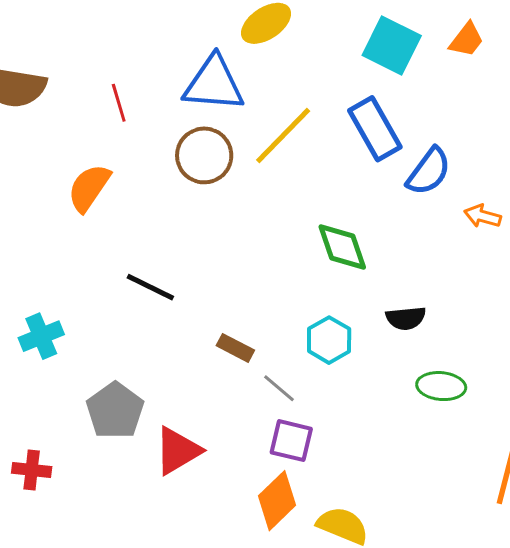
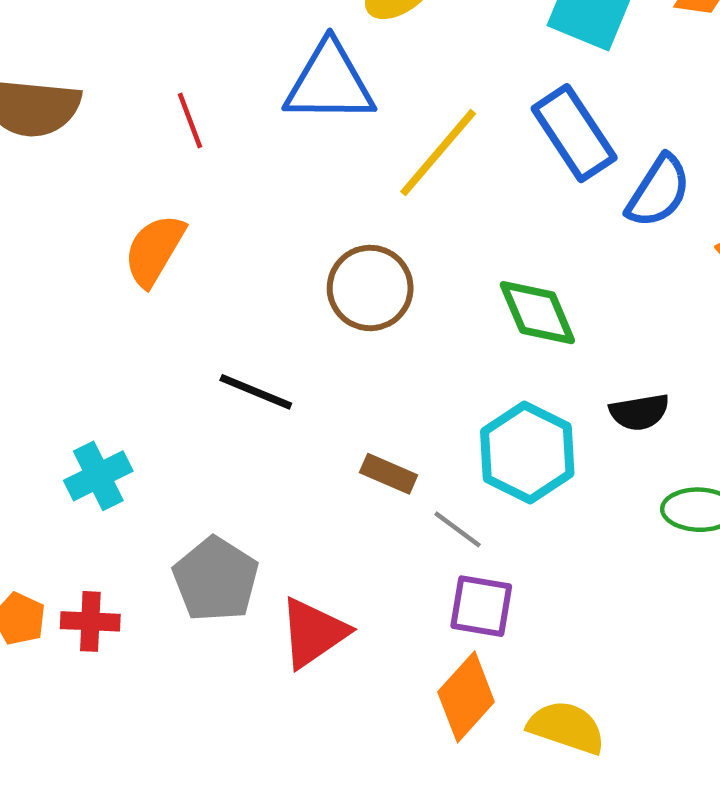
brown circle: (204, 155) -> (370, 288), moved
cyan hexagon: (329, 340) -> (527, 452), size x1.4
red cross: (32, 470) -> (90, 621), moved

